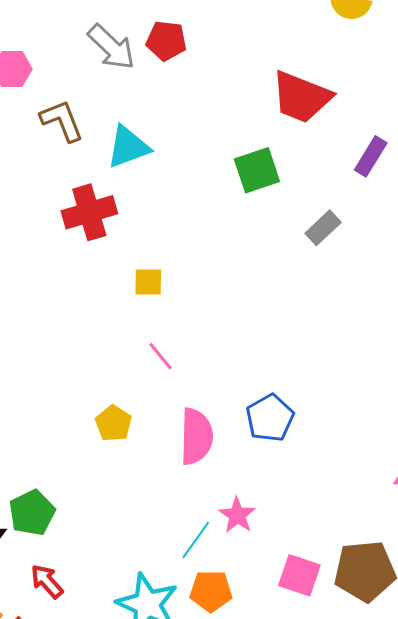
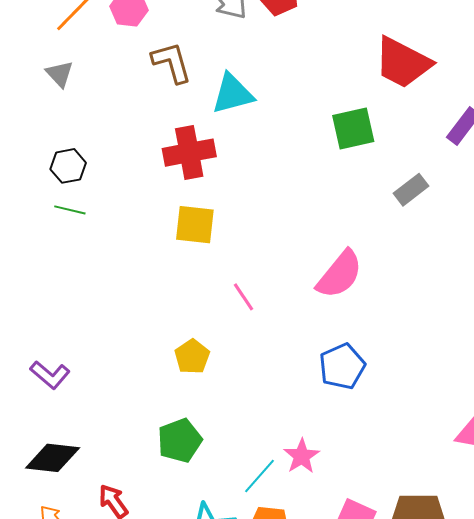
yellow square: (148, 282) -> (195, 225), moved, size x1.4
pink semicircle: (196, 436) -> (340, 274), moved, turned 32
green pentagon: (32, 513) -> (180, 441), moved

